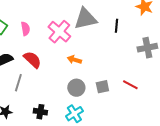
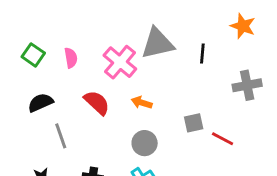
red semicircle: (32, 60) -> (97, 103), moved
gray line: (18, 83) -> (61, 136), turned -36
gray square: (102, 87) -> (194, 123), moved

